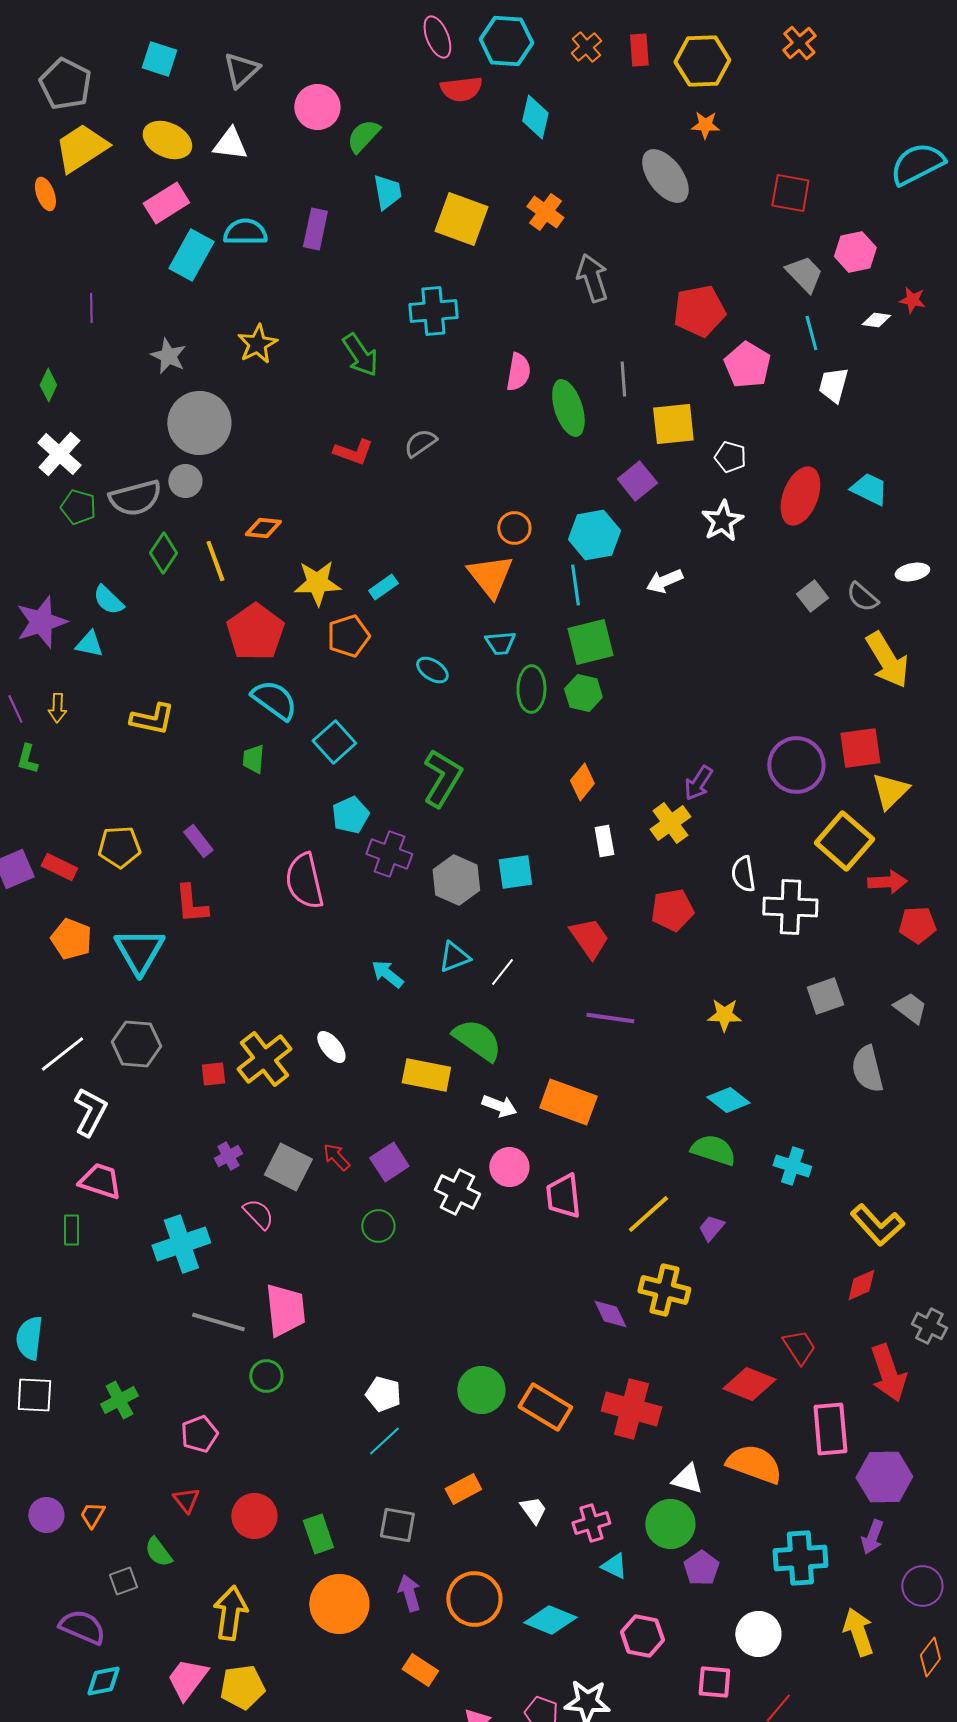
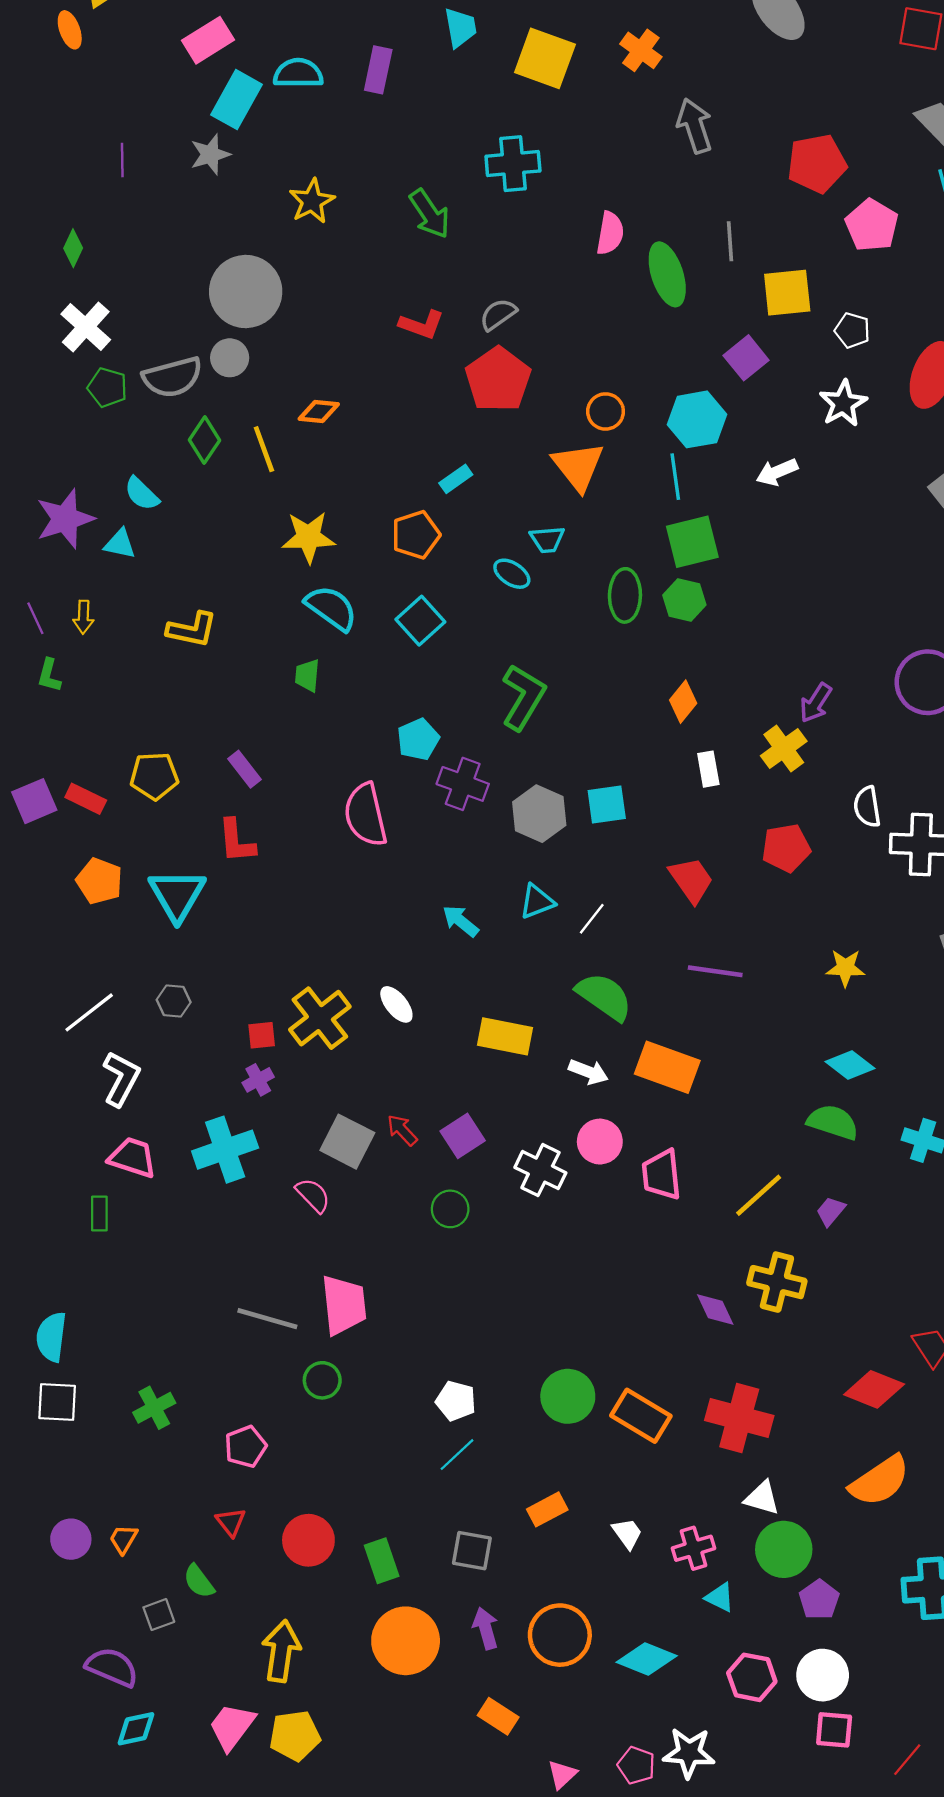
gray star: (168, 356) -> (210, 154), moved, turned 30
yellow star: (317, 583) -> (308, 537), moved
red pentagon: (255, 632) -> (498, 379), moved
cyan trapezoid: (500, 643) -> (547, 539), moved
cyan square: (334, 742) -> (420, 621), moved
green semicircle: (477, 1040) -> (604, 996), moved
gray hexagon: (136, 1044) -> (174, 1001), size x0.6
purple cross: (228, 1156) -> (258, 1080), moved
cyan cross: (181, 1244) -> (225, 1150), moved
orange semicircle: (754, 1464) -> (880, 1481), turned 126
white triangle: (687, 1479) -> (762, 1498), moved
white circle: (758, 1634) -> (823, 1675), moved

